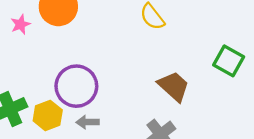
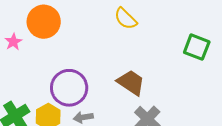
brown trapezoid: (174, 86) -> (131, 83), moved

